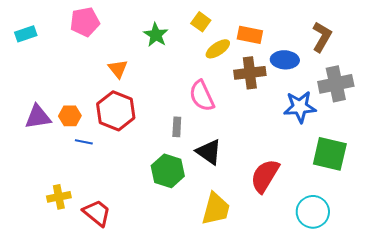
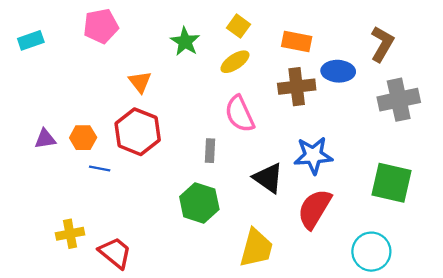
yellow ellipse: (218, 49) -> (235, 62), moved
blue star: (300, 107) -> (313, 155), moved
purple triangle: (38, 117) -> (45, 139), size x0.7
black triangle: (209, 152) -> (268, 178), moved

